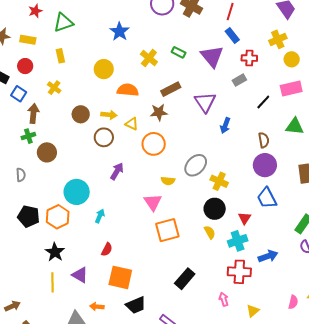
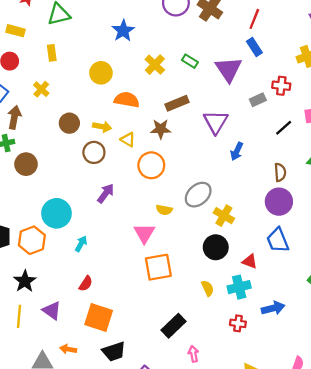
red cross: (249, 58) -> (281, 86), moved
red triangle: (245, 218) -> (250, 261), turned -48
yellow semicircle: (210, 232) -> (208, 288), moved
red cross: (239, 272) -> (238, 323), size x0.6
pink arrow: (224, 299) -> (193, 354), moved

